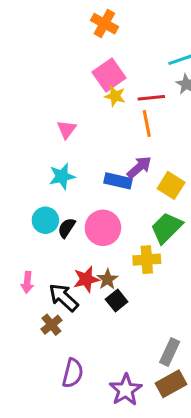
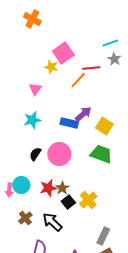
orange cross: (104, 24) -> (32, 19), moved
yellow star: (115, 96) -> (51, 67), moved
orange line: (147, 123) -> (78, 80), moved, turned 54
cyan circle: (45, 220) -> (21, 185), moved
green trapezoid: (166, 228) -> (101, 154), turned 65
yellow cross: (147, 260) -> (88, 200), moved, turned -36
black arrow: (64, 297) -> (52, 222), moved

